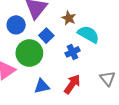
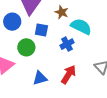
blue square: (46, 36) -> (41, 30), turned -32
green circle: (29, 53) -> (26, 47), size x0.7

